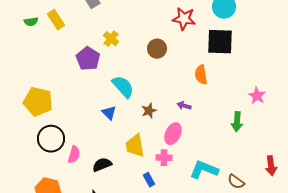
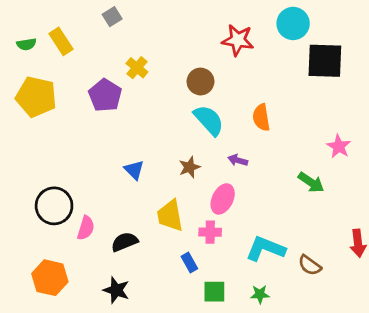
black square: (220, 42) -> (325, 61), moved
cyan semicircle: (123, 87) -> (209, 120), moved
yellow pentagon: (38, 102) -> (36, 97), moved
green arrow: (237, 122) -> (311, 182), turned -60

